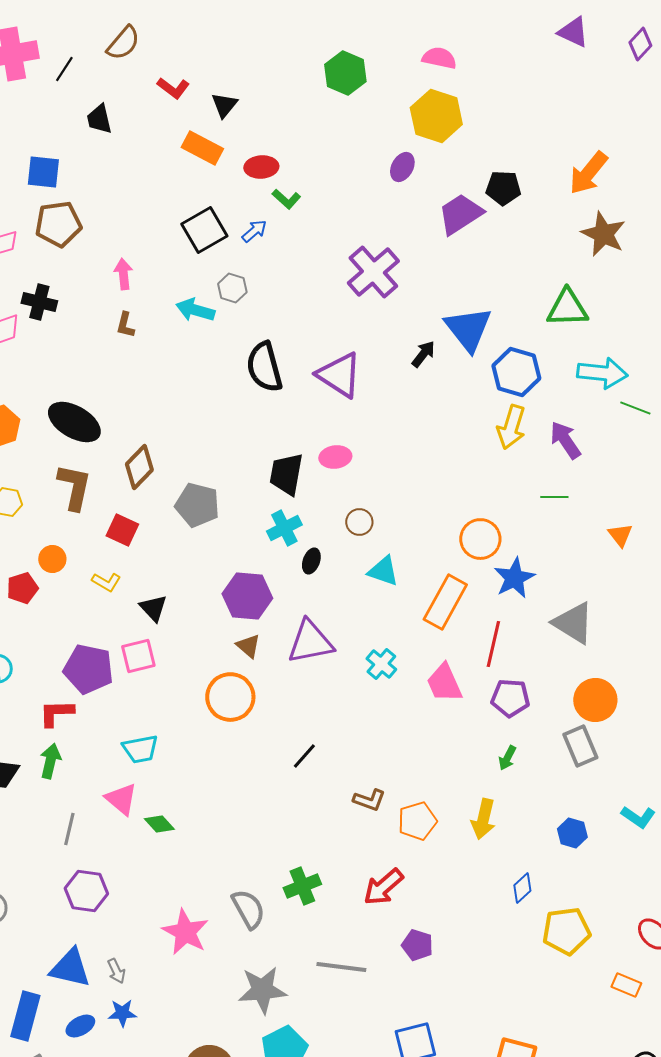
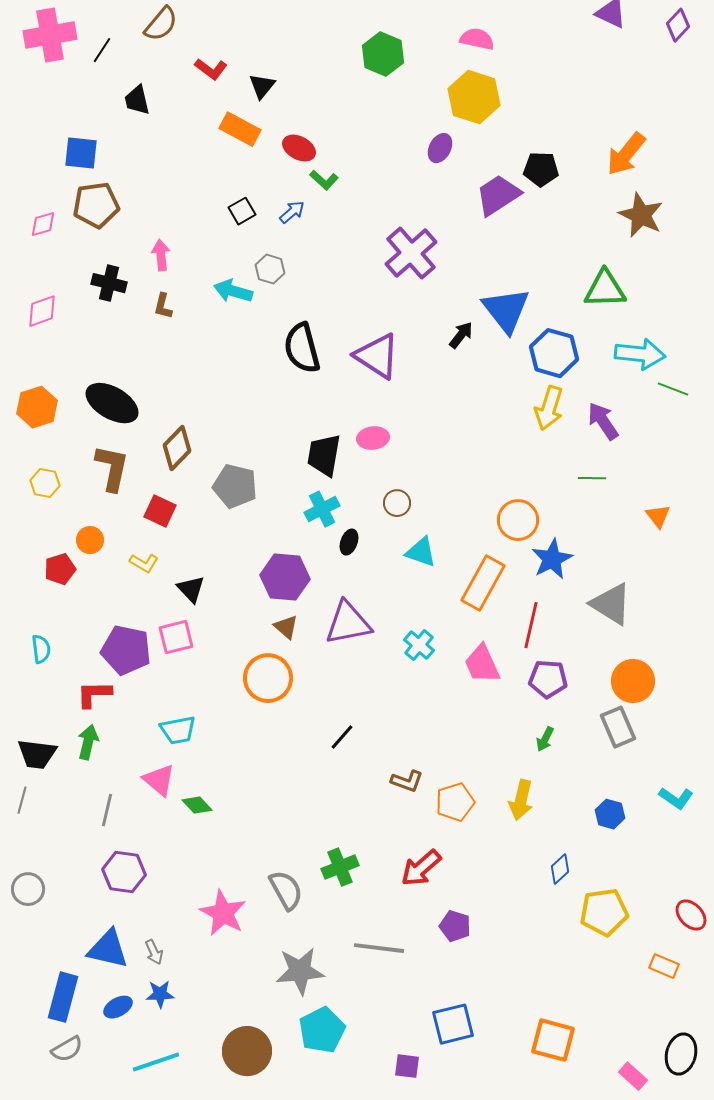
red ellipse: (261, 167) -> (299, 148), turned 32
black square: (204, 230) -> (242, 211), size x0.6
black cross: (39, 302) -> (109, 283), moved

